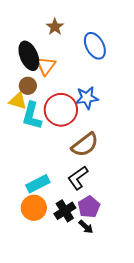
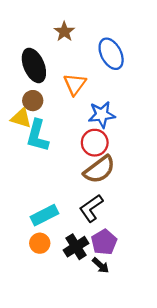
orange triangle: (46, 66) -> (75, 84), moved
red circle: (61, 110) -> (95, 143), moved, size x0.7
orange circle: (34, 208) -> (40, 243), size x0.7

